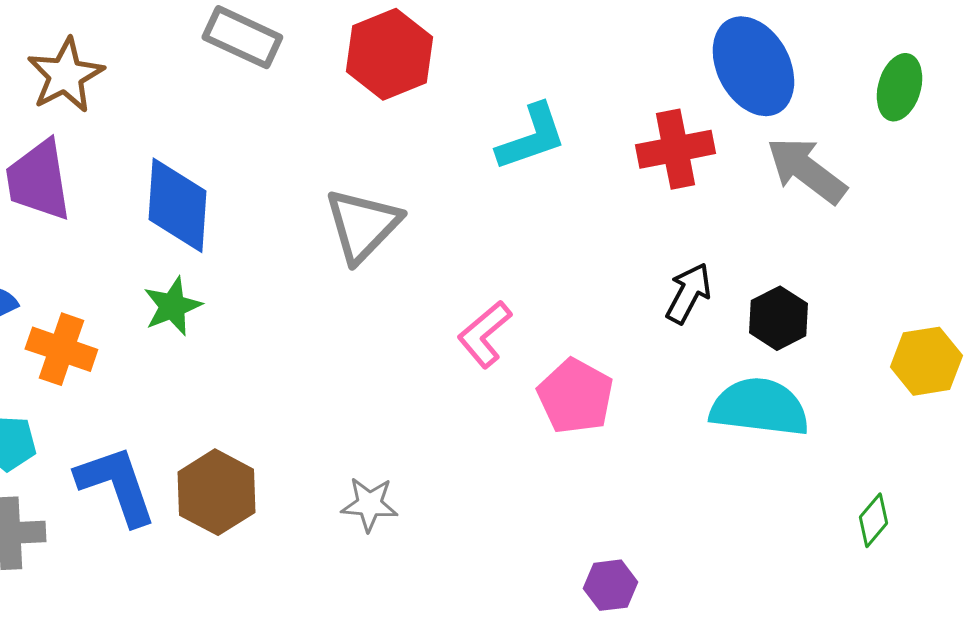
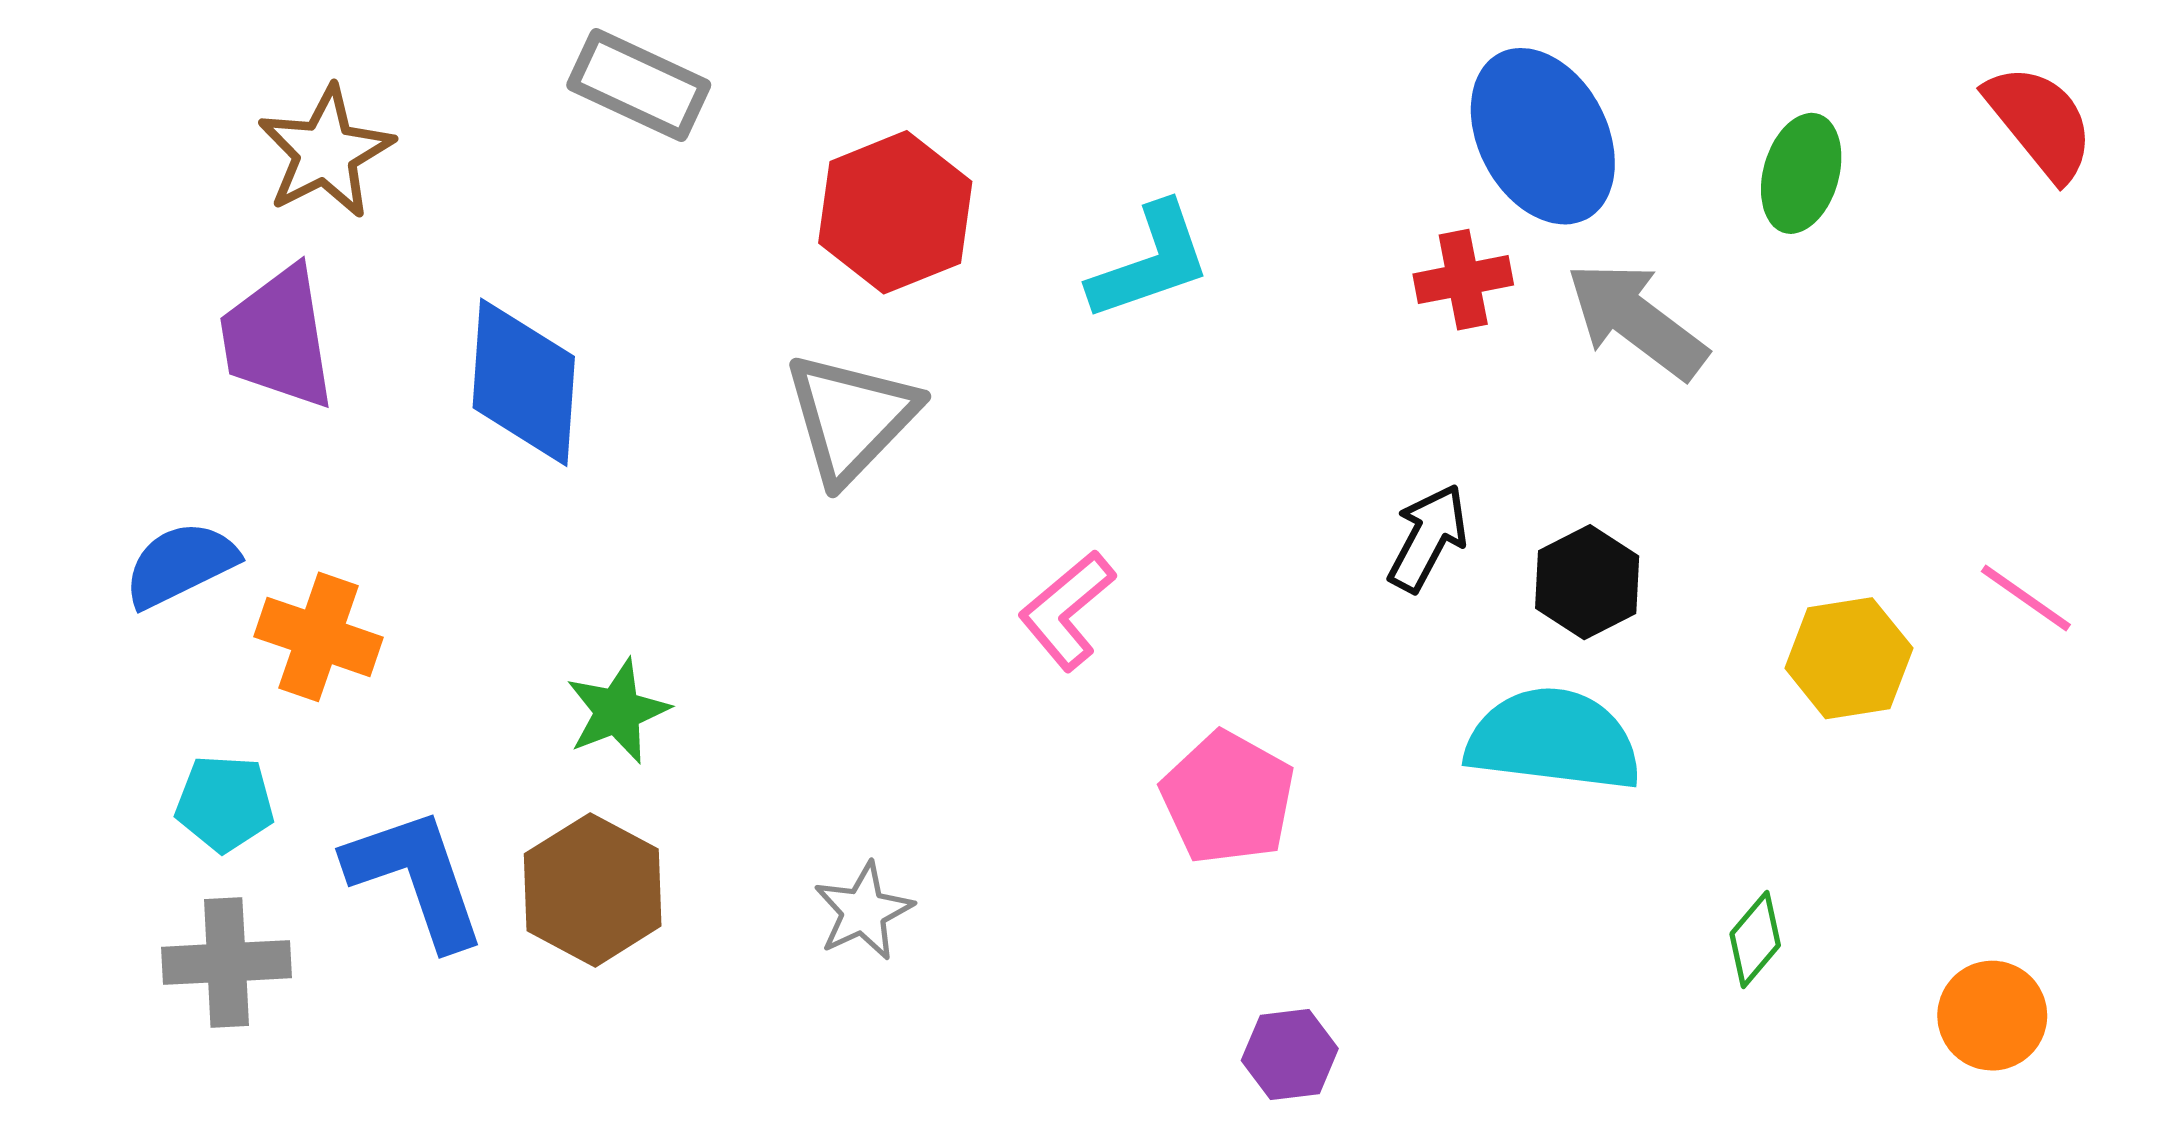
red hexagon: (389, 54) -> (895, 212), moved
red cross: (675, 149) -> (1463, 280), moved, size x0.7
green star: (172, 306) -> (617, 711), moved
pink pentagon: (575, 396) -> (1228, 798), moved
gray star: (369, 504) -> (863, 911), turned -30

